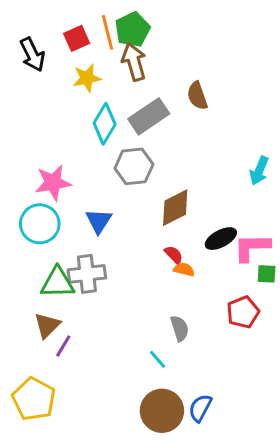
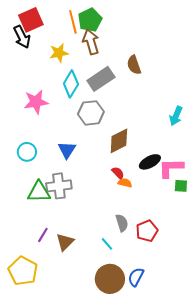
red square: (77, 38) -> (31, 20), moved, size x1.4
pink star: (53, 183) -> (36, 102), moved
cyan circle: (40, 224) -> (27, 152), size x0.7
red pentagon: (243, 312) -> (147, 231), moved
brown triangle: (47, 325) -> (65, 242), moved

